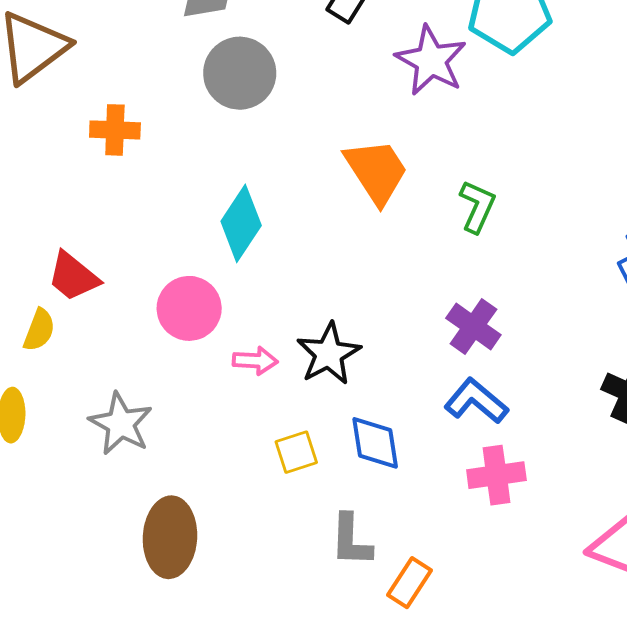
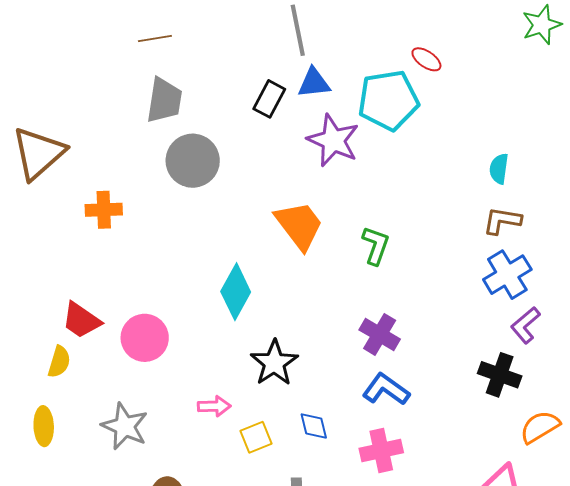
cyan diamond: (241, 223) -> (236, 292), moved
pink circle: (189, 308) -> (145, 338), moved
pink arrow: (255, 361) -> (214, 406), moved
blue diamond: (375, 443) -> (314, 426), size x0.7
pink cross: (496, 475) -> (381, 450), moved

